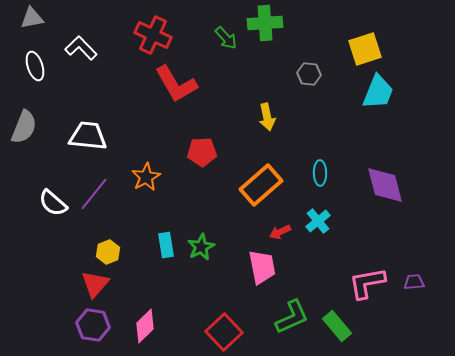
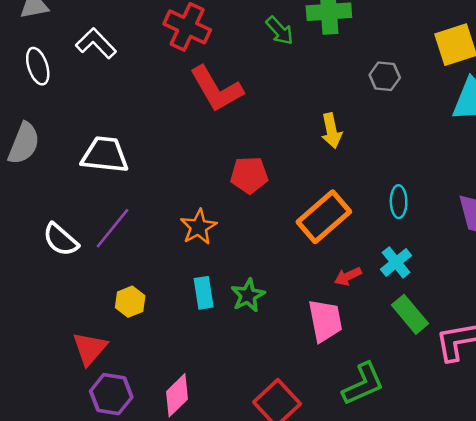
orange star: (146, 177) -> (199, 227), moved
red triangle: (95, 284) -> (90, 349), moved
green rectangle: (337, 326) -> (410, 314), moved

